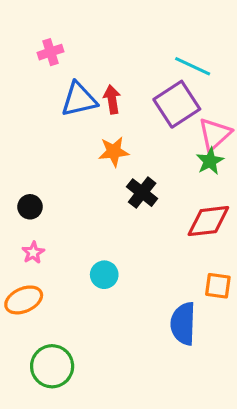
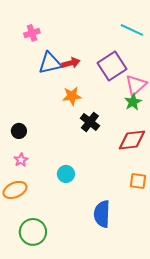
cyan line: (193, 66) -> (132, 30), moved
red arrow: (112, 99) -> (71, 63), turned 84
blue semicircle: (183, 324) -> (102, 214), moved

